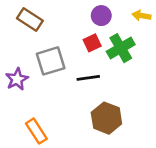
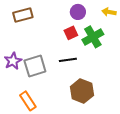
brown rectangle: (30, 19) -> (23, 15), turned -48
gray square: (51, 61) -> (35, 66), moved

